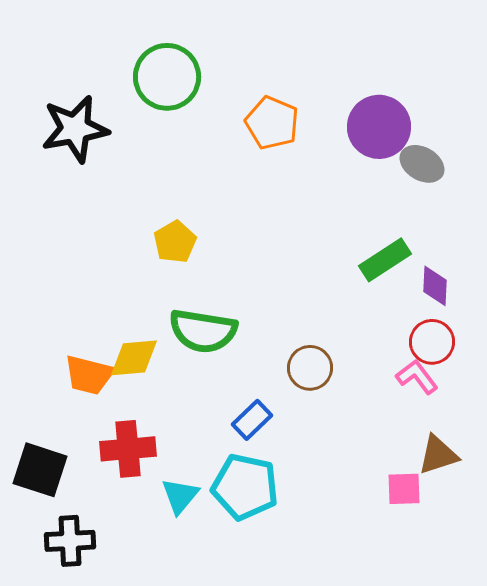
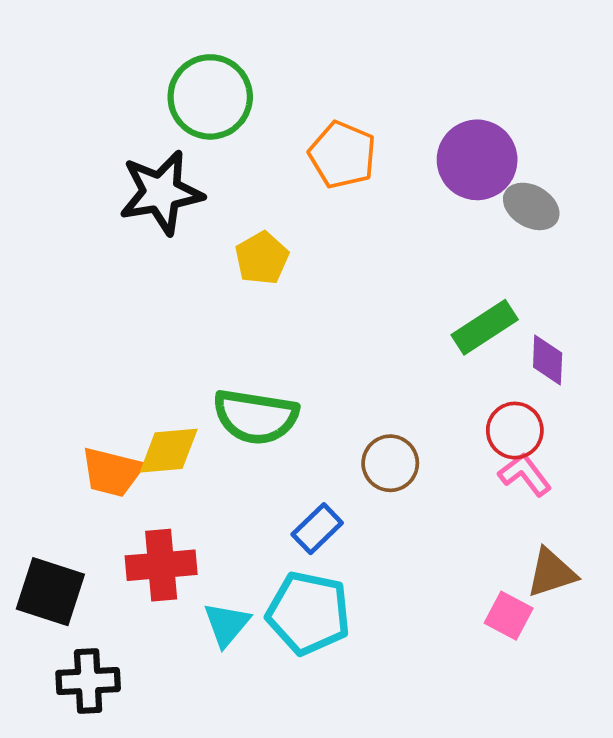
black star: (75, 129) -> (161, 193), moved
yellow pentagon: (175, 242) -> (262, 258), moved
red circle: (432, 342) -> (515, 431), moved
pink square: (404, 489) -> (509, 616), turned 30

